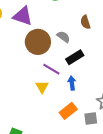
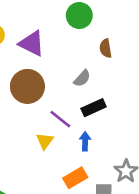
brown semicircle: (85, 22) -> (106, 48), moved
gray semicircle: (63, 37) -> (82, 78), turned 88
brown circle: (38, 42) -> (27, 86), moved

